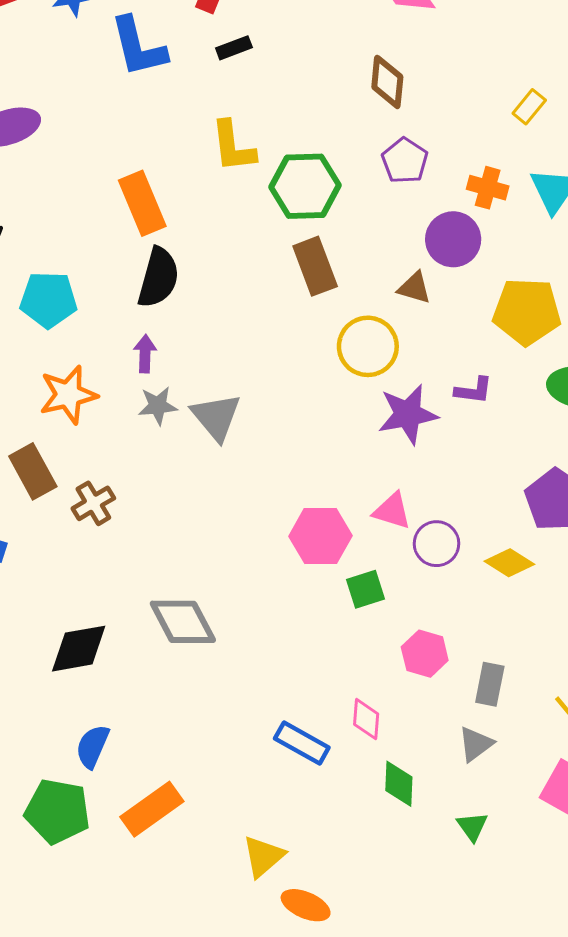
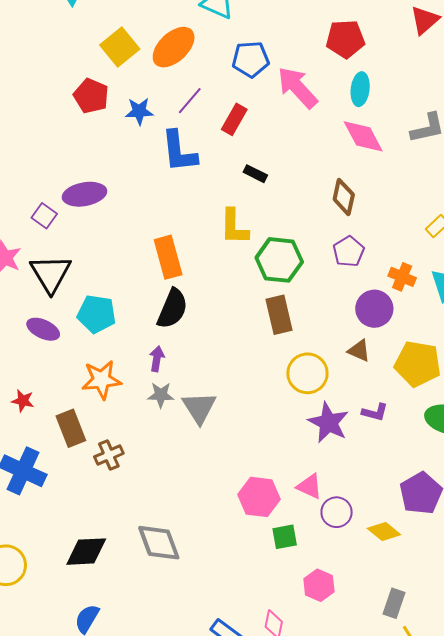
black rectangle: (234, 48) -> (255, 174), moved, turned 40
brown triangle: (414, 288) -> (359, 351), moved
purple star: (408, 414) -> (328, 423), turned 30
gray rectangle: (490, 684) -> (394, 603), moved

